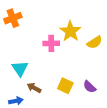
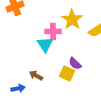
cyan triangle: (20, 69) -> (45, 44), moved
purple semicircle: (90, 87) -> (75, 63), moved

